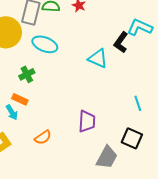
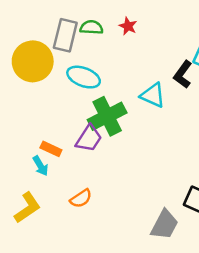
green cross: (27, 74) -> (107, 116), moved, size x1.8
purple trapezoid: (87, 121) -> (89, 138), moved, turned 30

